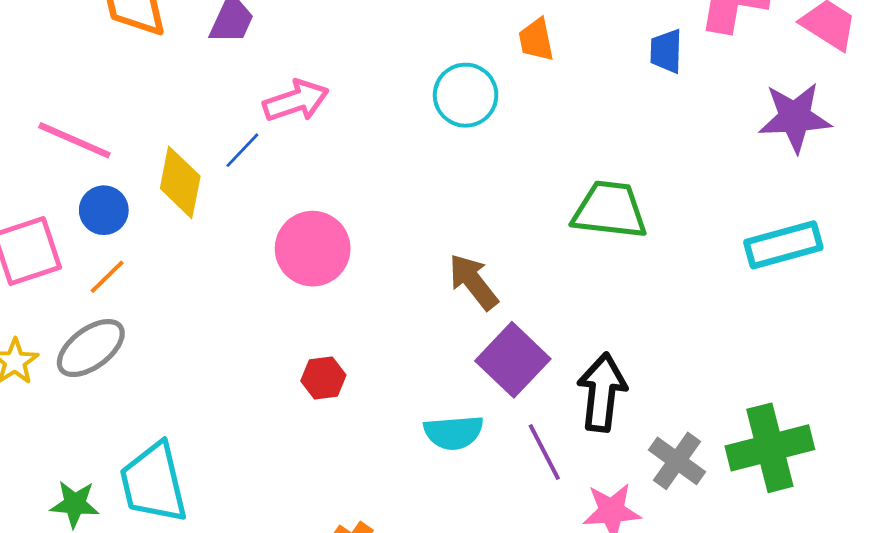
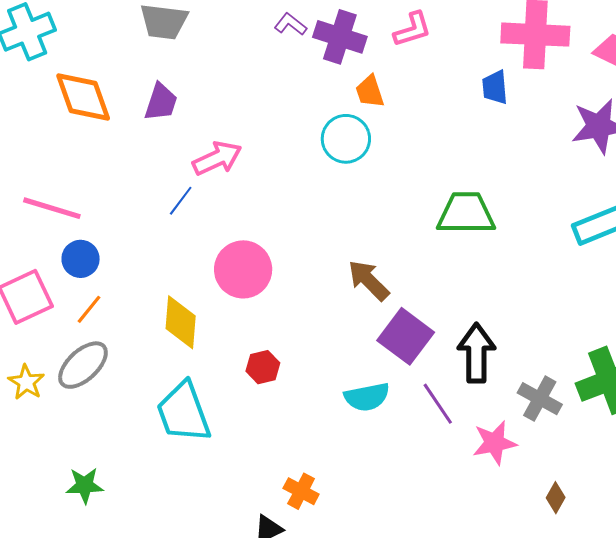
orange trapezoid: (536, 40) -> (370, 91), moved
yellow diamond: (180, 182) -> (181, 322), moved
cyan trapezoid: (154, 483) -> (184, 412), moved

